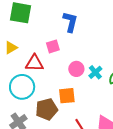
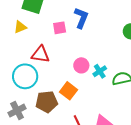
pink square: (53, 46) -> (60, 28), moved
yellow triangle: (11, 48) -> (20, 27), moved
orange square: (67, 96) -> (68, 91), turned 36

